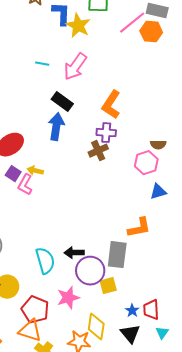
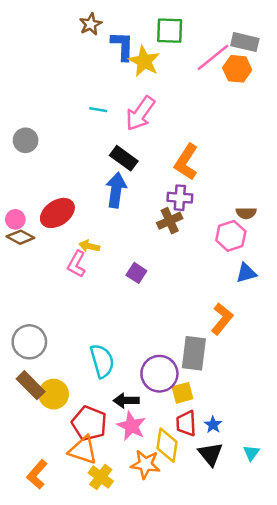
purple square: (13, 174) -> (136, 273), moved
orange L-shape: (139, 228) -> (222, 319), turned -40
black arrow: (74, 253) -> (126, 400), moved
pink star: (68, 298) -> (131, 426), moved, turned -30
red trapezoid: (151, 310) -> (186, 423), moved

